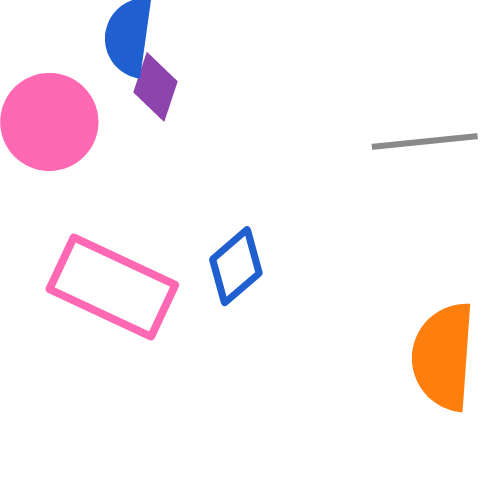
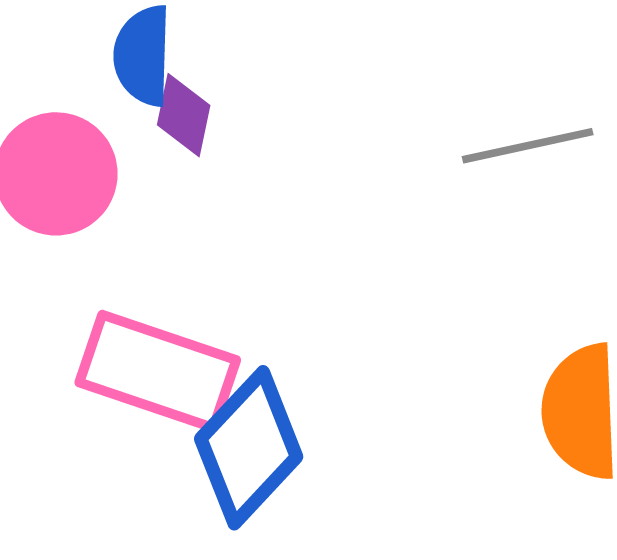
blue diamond: (236, 266) -> (249, 448), moved, size x1.6

